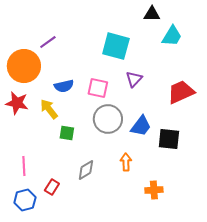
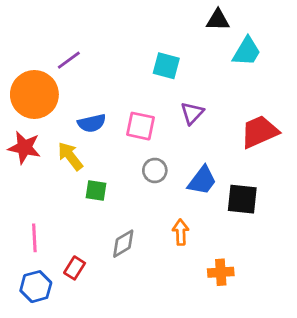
cyan square: (116, 46) -> (166, 66), size x0.7
gray circle: (108, 119) -> (155, 170), size x0.6

